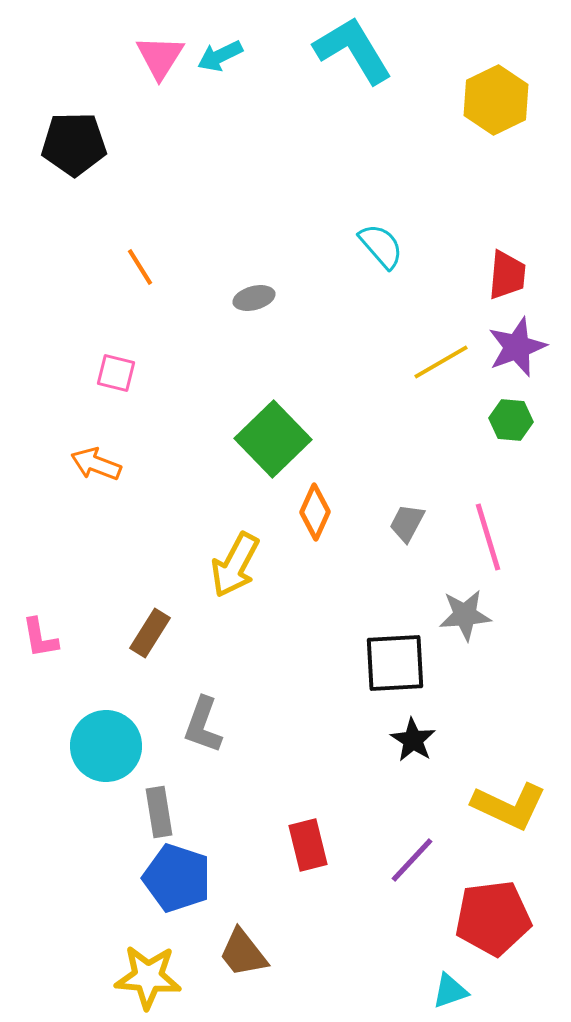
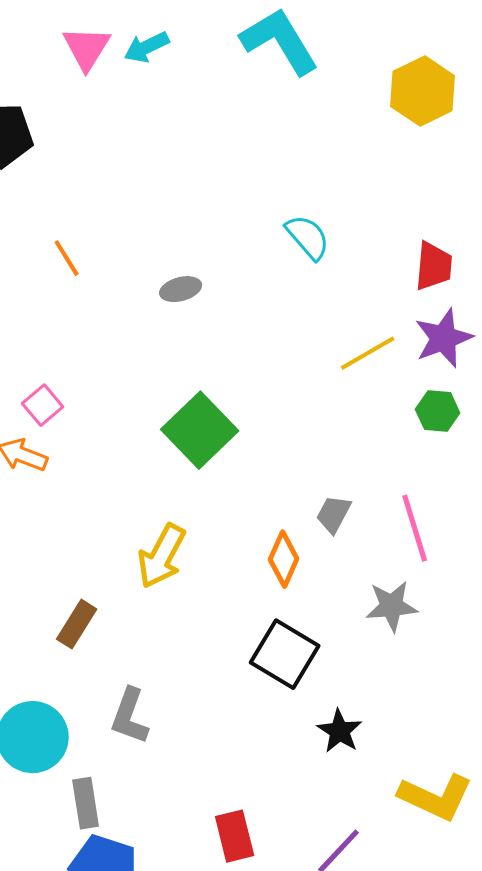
pink square: (116, 373) -> (43, 405), moved, turned 36
orange diamond: (315, 512) -> (284, 559), moved
black square: (395, 663) -> (285, 654), moved, turned 34

